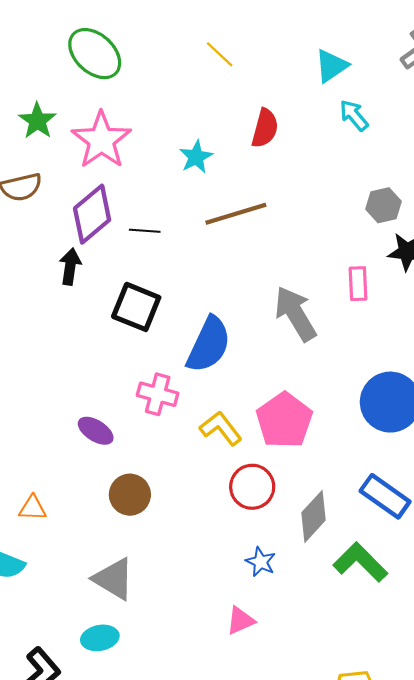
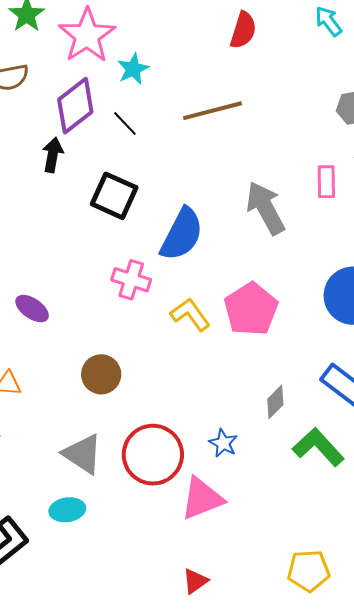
cyan star: (196, 157) -> (133, 69), moved
black line: (145, 231) -> (125, 123), turned 40
purple ellipse: (96, 431) -> (32, 309), moved
red circle: (252, 487) -> (153, 455), moved, size x1.4
gray diamond: (314, 516) -> (275, 402), size x0.7
pink triangle: (241, 621) -> (202, 498), size x1.6

